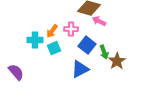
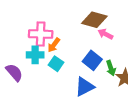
pink cross: (71, 29) -> (41, 34), moved, size x1.5
cyan square: (54, 48) -> (56, 64), turned -32
purple semicircle: (16, 72) -> (14, 72), moved

